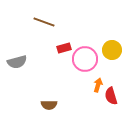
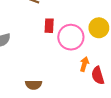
red rectangle: (64, 48) -> (49, 26), turned -72

